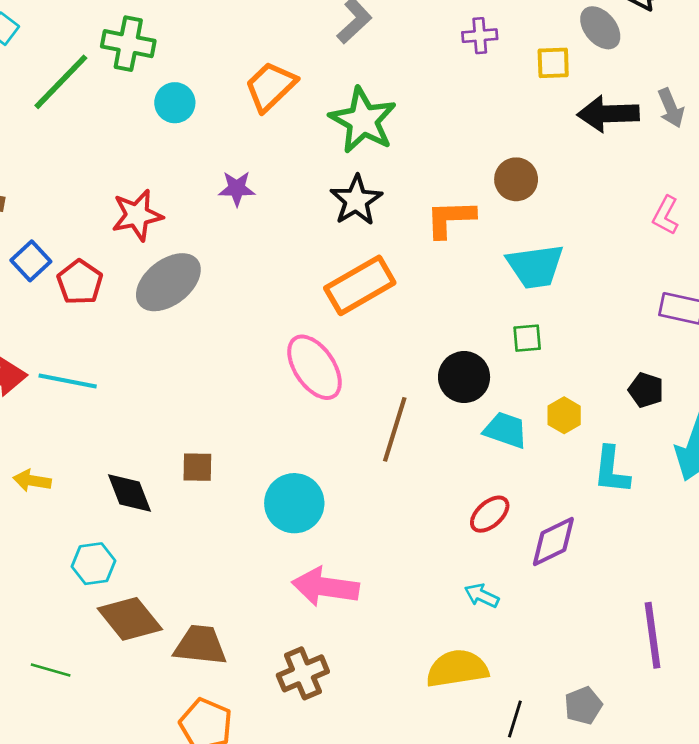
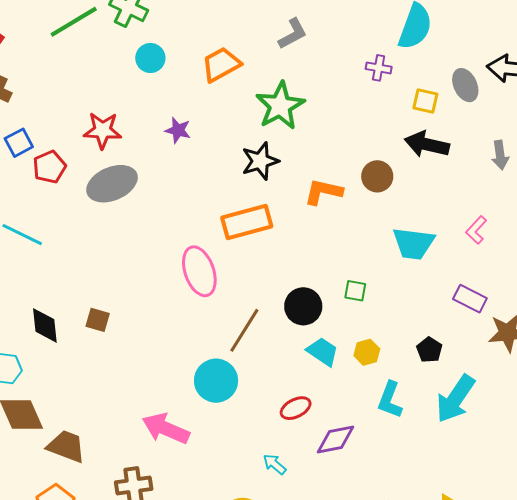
black arrow: (608, 114) -> (427, 144), moved
cyan trapezoid: (535, 266) -> (413, 244), moved
cyan circle: (294, 503) -> (216, 381), moved

